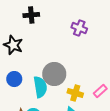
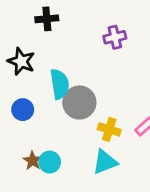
purple cross: (79, 28) -> (115, 37), turned -35
cyan semicircle: (40, 87) -> (60, 84), moved

